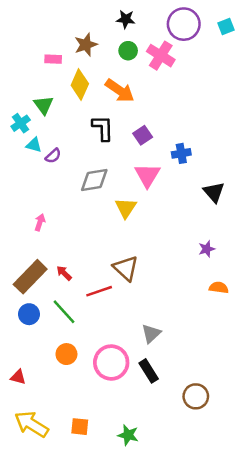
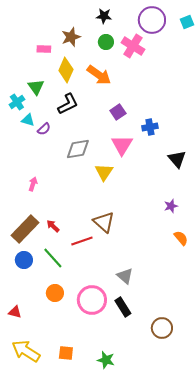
black L-shape: (103, 128) -> (68, 104), moved, turned 65
orange semicircle: (219, 288) -> (181, 238), turned 42
gray triangle: (151, 334) -> (125, 276), turned -36

